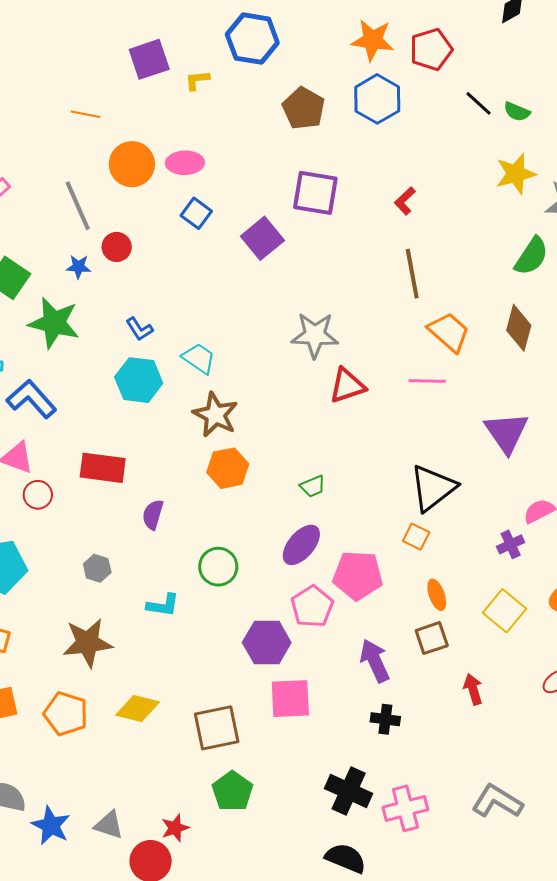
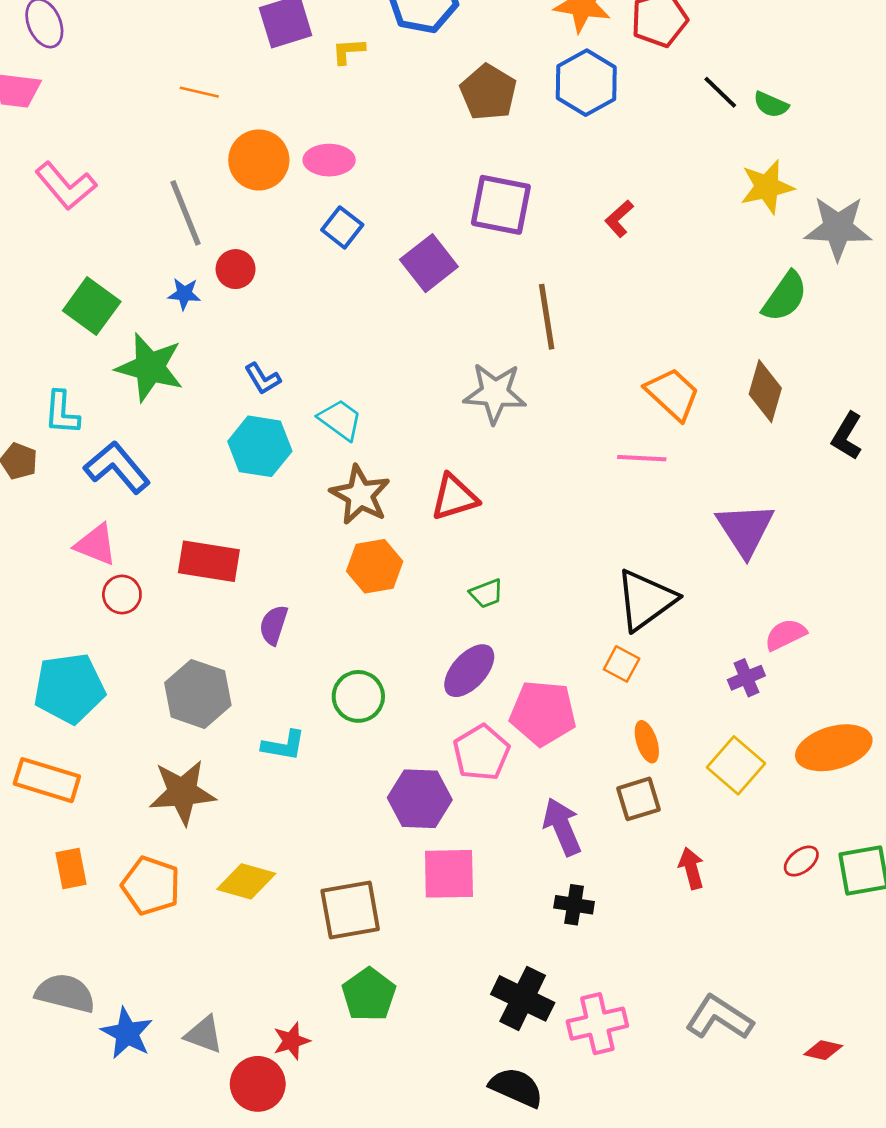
brown line: (412, 274) -> (547, 317), moved
red triangle: (347, 386) -> (454, 497), moved
gray hexagon: (97, 568) -> (198, 694), size x1.8

